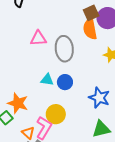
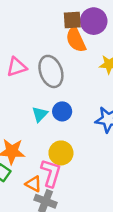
brown square: (91, 13) -> (72, 20), turned 35
cyan triangle: (47, 80) -> (40, 114), turned -40

